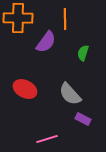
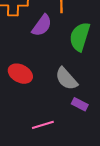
green semicircle: (83, 53) -> (80, 37), size x1.8

